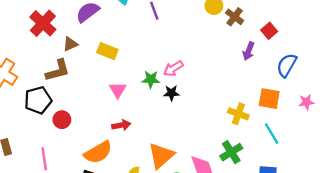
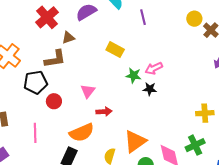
yellow rectangle: (107, 51) -> (115, 50), moved
pink triangle: (118, 90) -> (88, 91), moved
yellow cross: (238, 114) -> (205, 113), turned -30

